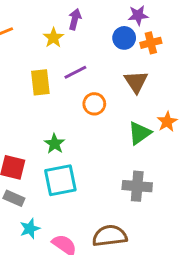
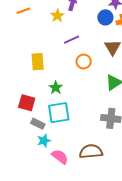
yellow rectangle: (40, 82) -> (38, 62), moved
gray rectangle: (14, 198) -> (38, 124), moved
cyan star: (30, 229) -> (44, 141), moved

